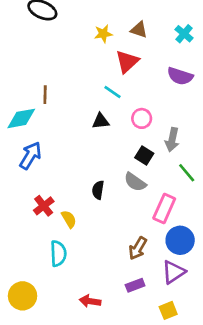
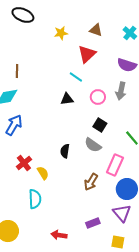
yellow star: (103, 34) -> (61, 33), moved
brown line: (45, 95) -> (17, 71), moved
gray arrow: (172, 140) -> (121, 91), moved
brown arrow: (138, 248) -> (91, 182), moved
purple triangle: (173, 272) -> (122, 213), turned -36
yellow square: (168, 310) -> (118, 242), turned 32

